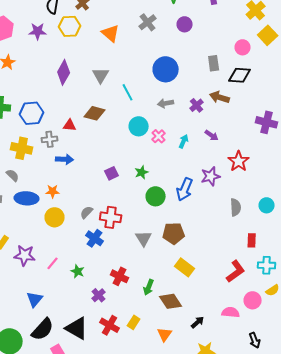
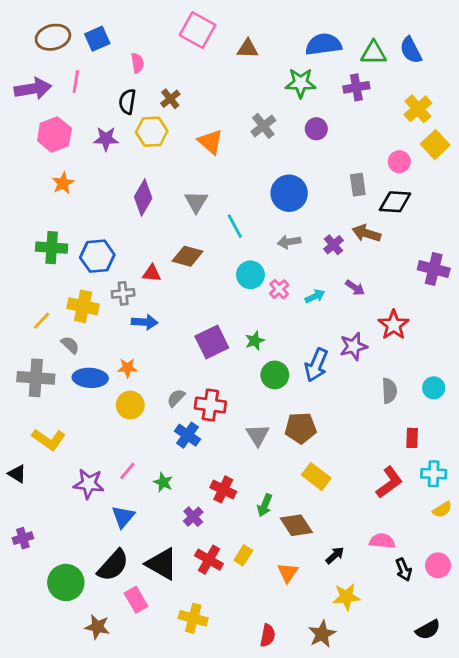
cyan arrow: (184, 141) -> (315, 296), turned 40
purple square: (112, 173) -> (212, 342), size x1.6
purple star: (25, 255) -> (89, 484), moved
blue triangle: (35, 299) -> (123, 517), moved
pink circle: (253, 300) -> (438, 565), moved
black arrow: (255, 340) -> (404, 570), moved

